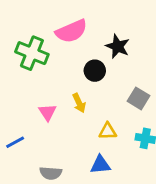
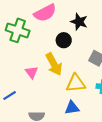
yellow arrow: (79, 103) -> (54, 64), size x1.6
yellow triangle: (108, 131) -> (76, 83), size x1.5

